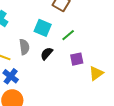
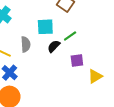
cyan square: (43, 28) -> (45, 27), turned -30
black semicircle: (47, 54) -> (54, 46), moved

